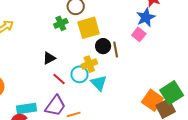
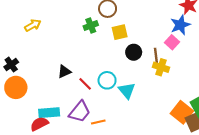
yellow square: (89, 28) -> (120, 32), size x0.7
brown line: (116, 50) -> (156, 56), moved
black triangle: (49, 58) -> (64, 72), moved
yellow cross: (89, 64) -> (161, 67), moved, turned 35

